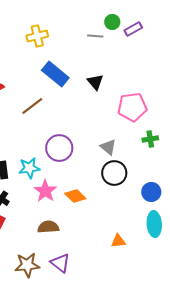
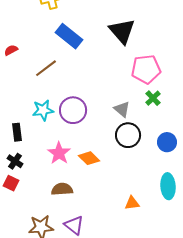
black triangle: (95, 82) -> (122, 31), moved, size x1.6
green cross: (150, 139) -> (153, 98), moved, turned -35
cyan star: (29, 168) -> (43, 110), moved
blue circle: (151, 192) -> (167, 142), moved

